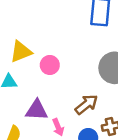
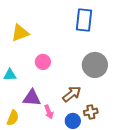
yellow triangle: (21, 52) -> (20, 33), moved

